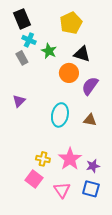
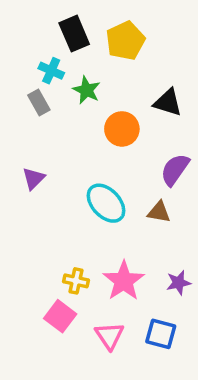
black rectangle: (22, 19) -> (74, 34), moved
black triangle: (82, 54) -> (168, 102), moved
purple semicircle: (90, 86) -> (175, 170), moved
cyan ellipse: (60, 115) -> (106, 203), turned -55
purple star: (93, 166) -> (178, 283), moved

